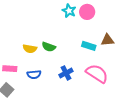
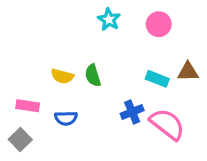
cyan star: (69, 11) -> (109, 20), moved
green semicircle: (49, 47) -> (93, 75), turned 48
blue cross: (66, 73) -> (132, 112), moved

